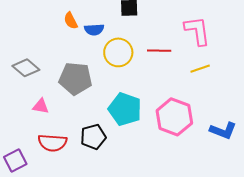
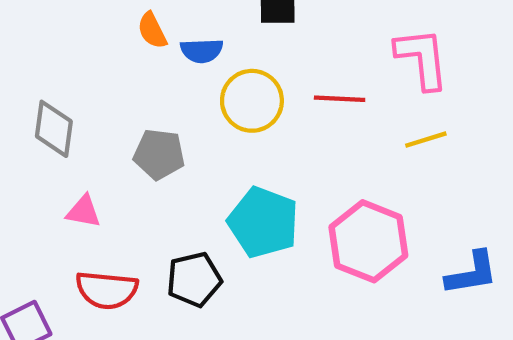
gray diamond: (26, 68) -> (54, 129), turned 56
gray pentagon: (75, 79) -> (159, 154), size x0.7
blue L-shape: (223, 131) -> (472, 273), turned -32

